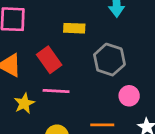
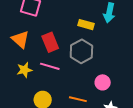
yellow rectangle: (74, 28) -> (86, 25), moved
gray hexagon: (109, 60) -> (81, 51), moved

